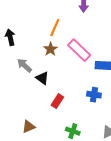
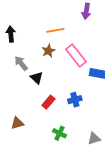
orange line: (55, 28) -> (55, 30), turned 48
blue cross: (94, 95) -> (75, 100), moved, turned -32

